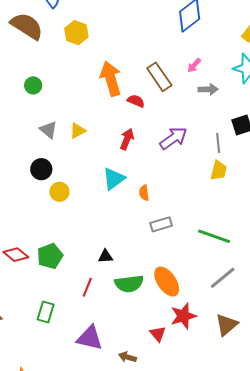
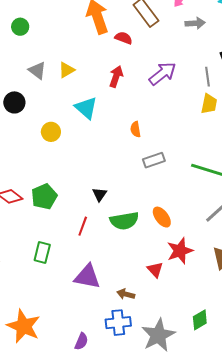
black circle: (41, 169) -> (14, 102), moved
cyan triangle: (114, 179) -> (86, 108), moved, turned -40
black triangle: (105, 256) -> (100, 194), turned -49
orange ellipse: (167, 282) -> (162, 217), size x0.7

